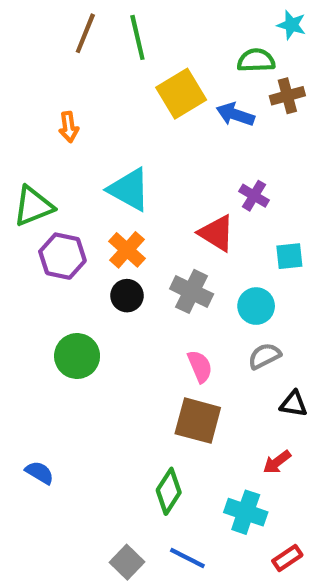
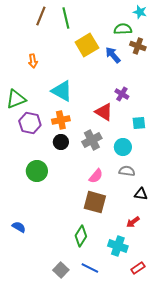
brown cross: (287, 96) -> (138, 46), turned 35
blue arrow: (235, 114) -> (113, 55), turned 30
orange cross: (127, 250) -> (61, 120), turned 36
gray cross: (192, 291) -> (92, 140), turned 36
gray semicircle: (264, 356) -> (127, 171), turned 35
pink semicircle: (200, 366) -> (96, 176), turned 63

